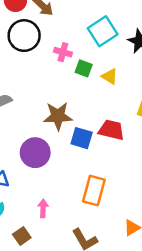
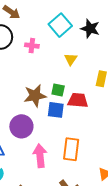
green square: (84, 68) -> (58, 90), moved
yellow triangle: (110, 76) -> (71, 59), turned 40
pink arrow: (43, 208) -> (40, 156), moved, size x1.6

